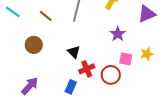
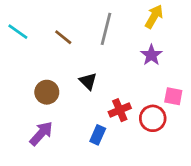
purple star: (118, 34) -> (151, 55), moved
brown circle: (34, 45) -> (47, 92), moved
black triangle: (74, 52) -> (88, 81), moved

